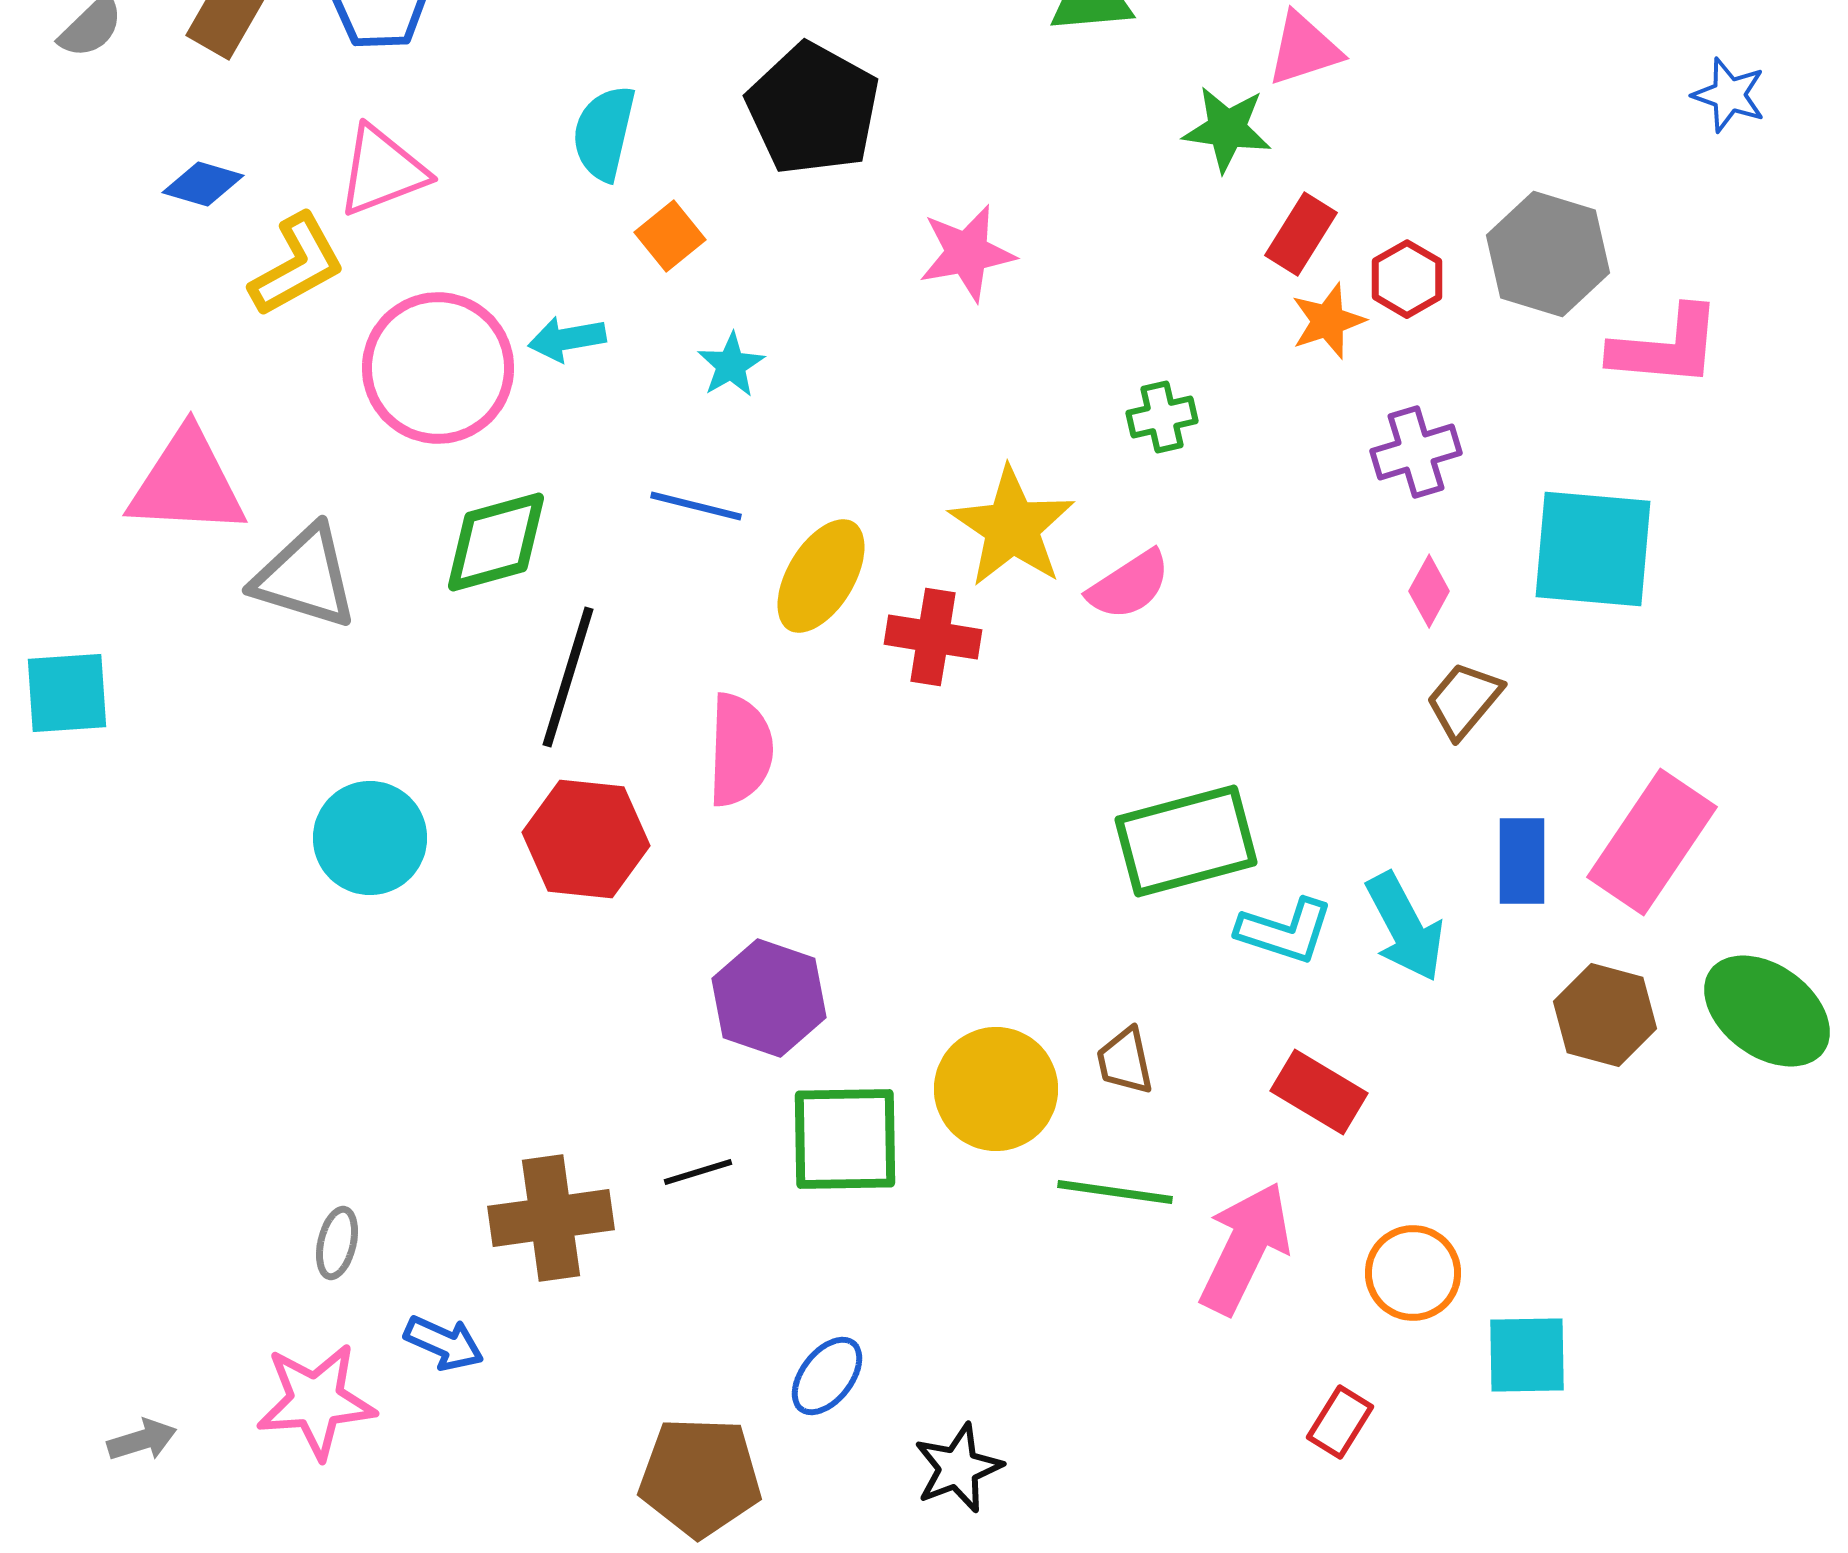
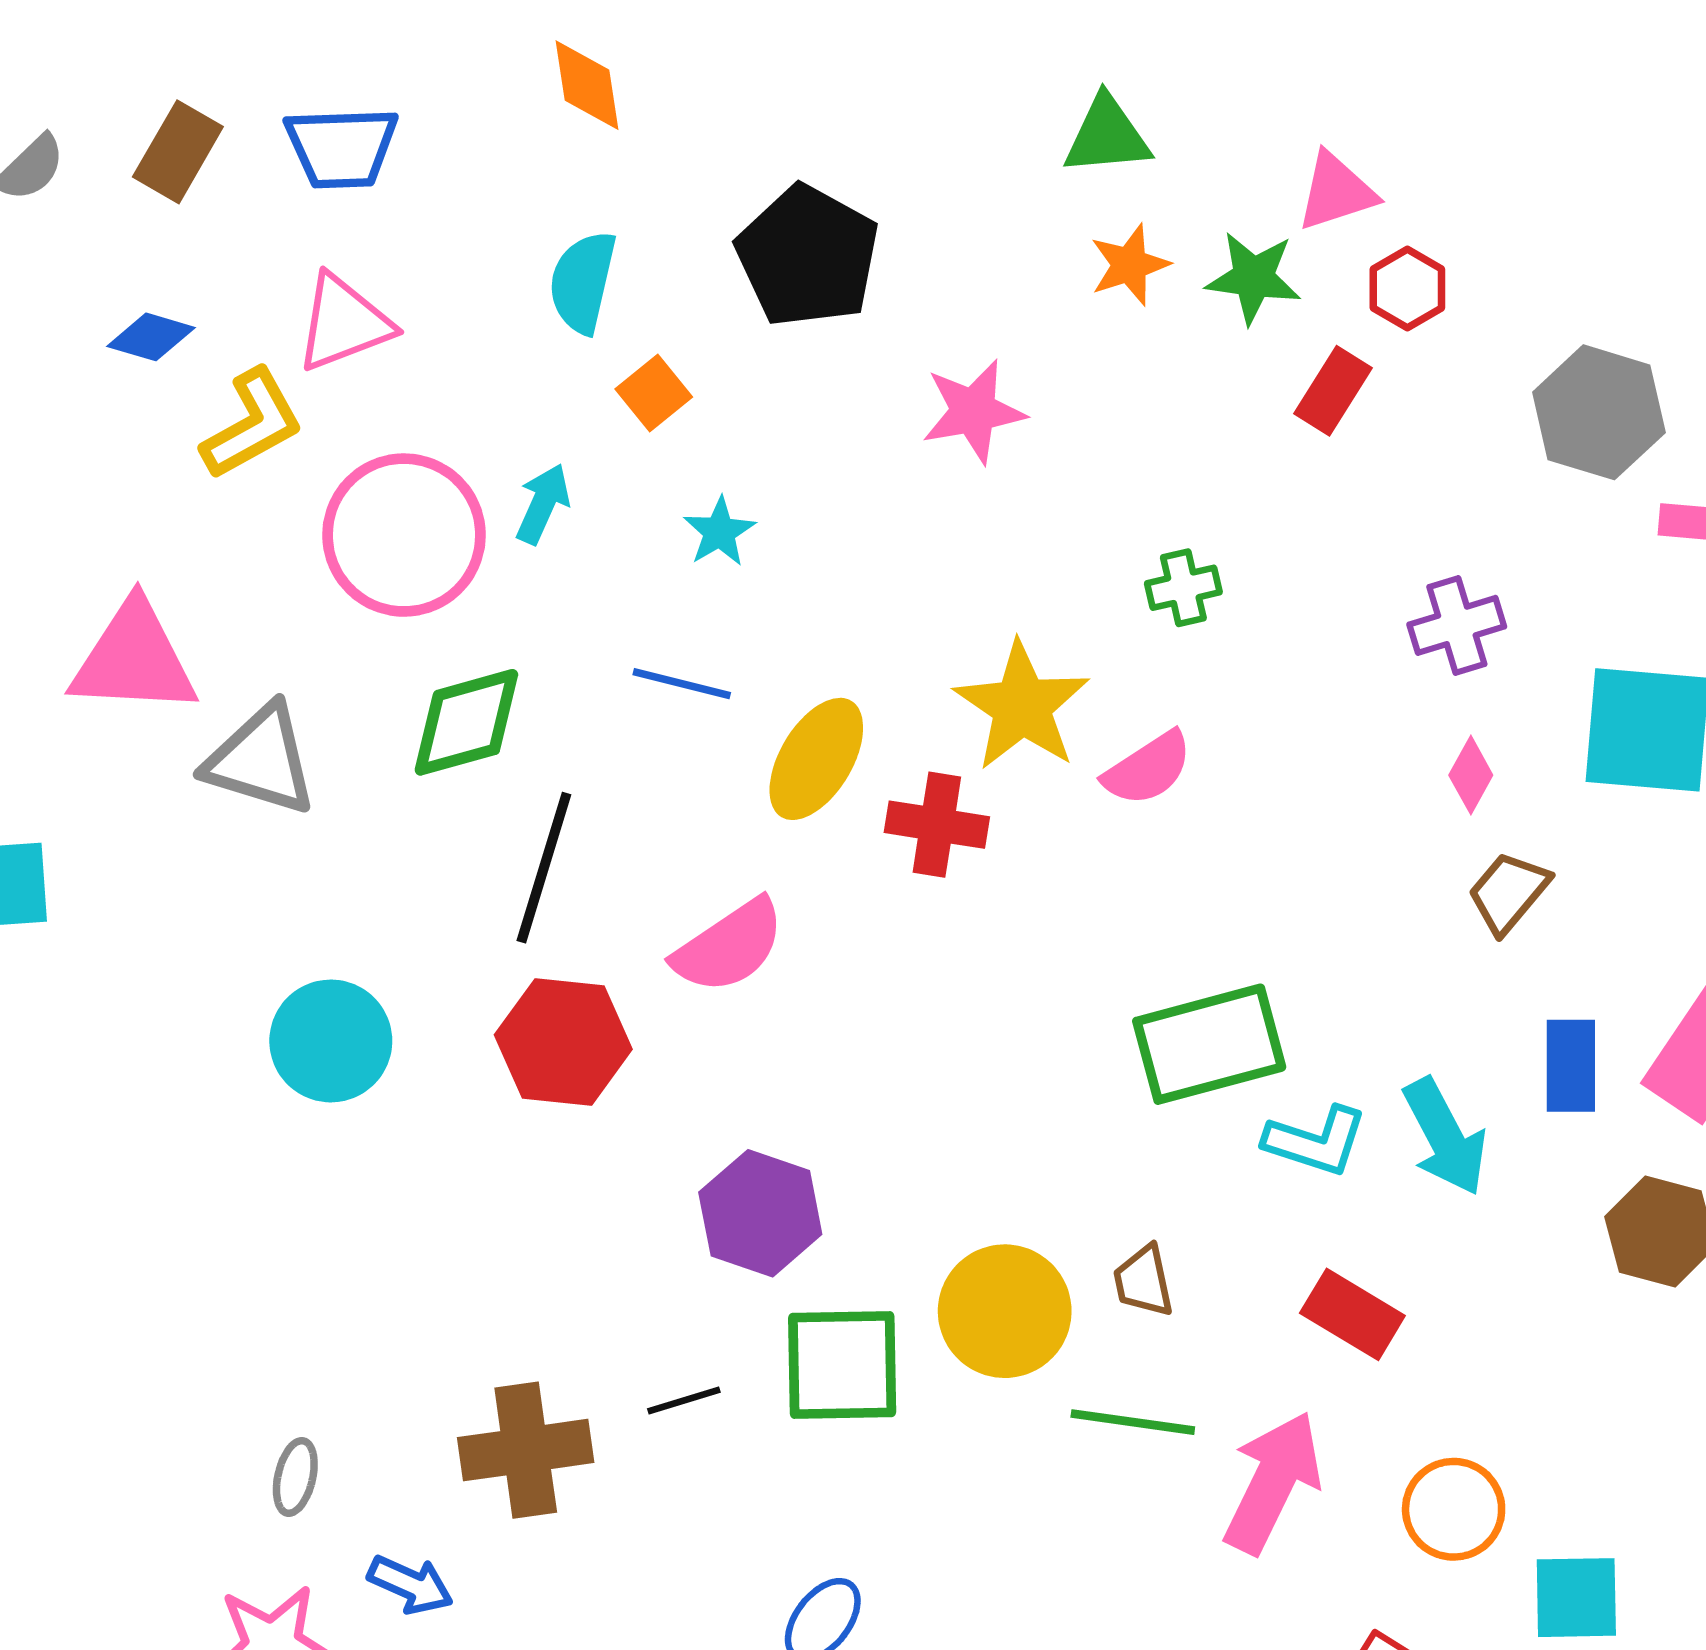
red hexagon: (1407, 279) -> (1407, 289), moved
orange star: (1328, 321) -> (1130, 265), moved
cyan arrow: (567, 339) -> (543, 504), turned 124
pink semicircle: (740, 750) -> (729, 946), turned 54

